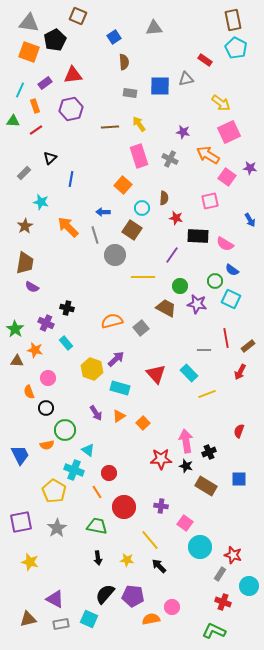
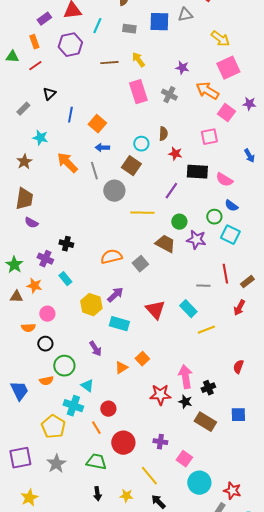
cyan line: (20, 90) -> (97, 26), moved
orange square: (123, 185) -> (97, 124), moved
orange semicircle: (29, 392) -> (28, 328), turned -72
orange triangle: (119, 416) -> (121, 368), moved
yellow star: (30, 562) -> (29, 498), turned 30

